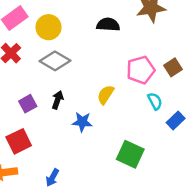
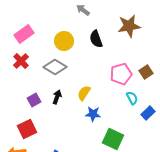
black semicircle: (108, 25) -> (96, 39), turned -114
yellow circle: (48, 27) -> (64, 41), moved
yellow semicircle: (106, 95) -> (84, 93), moved
blue star: (82, 122) -> (93, 114), moved

